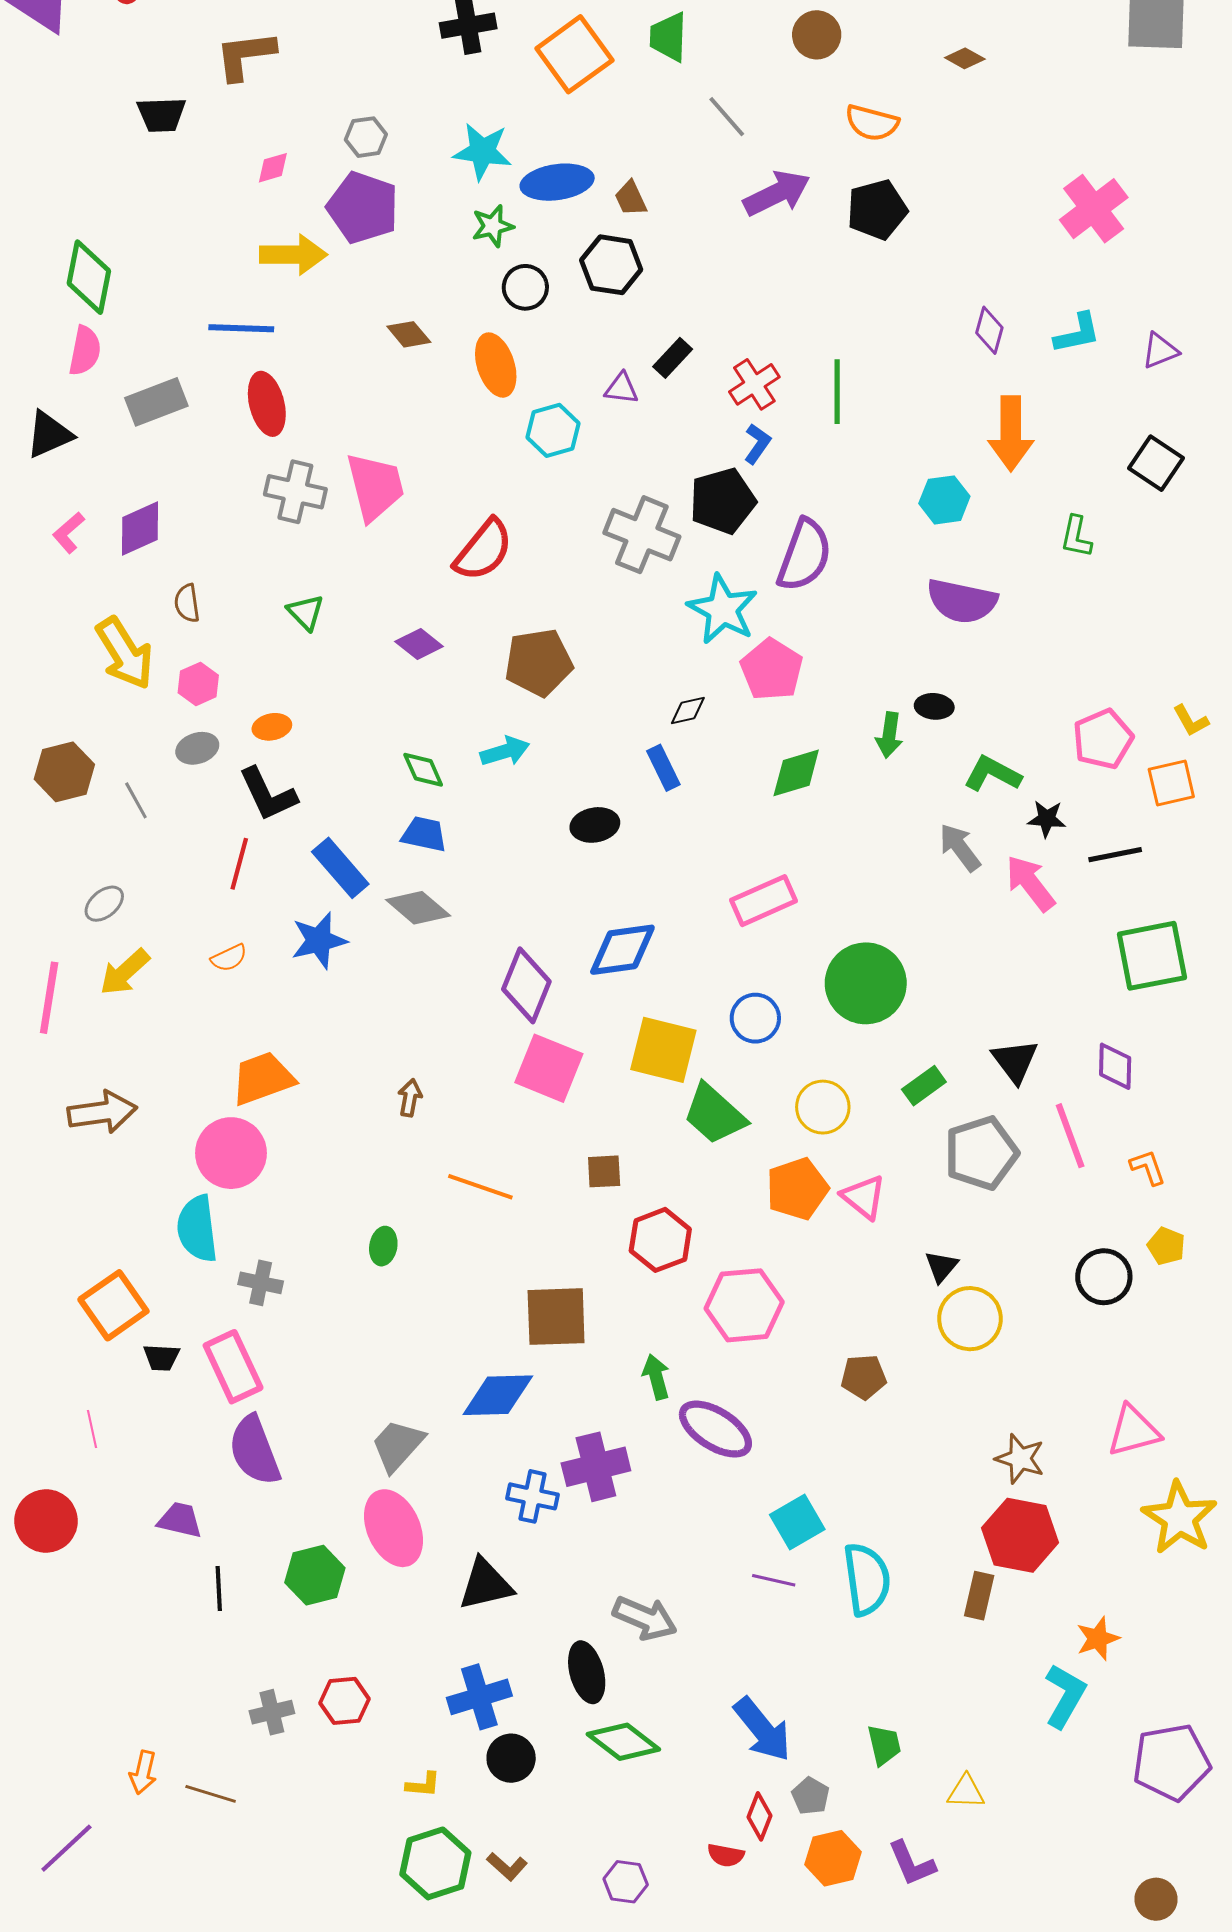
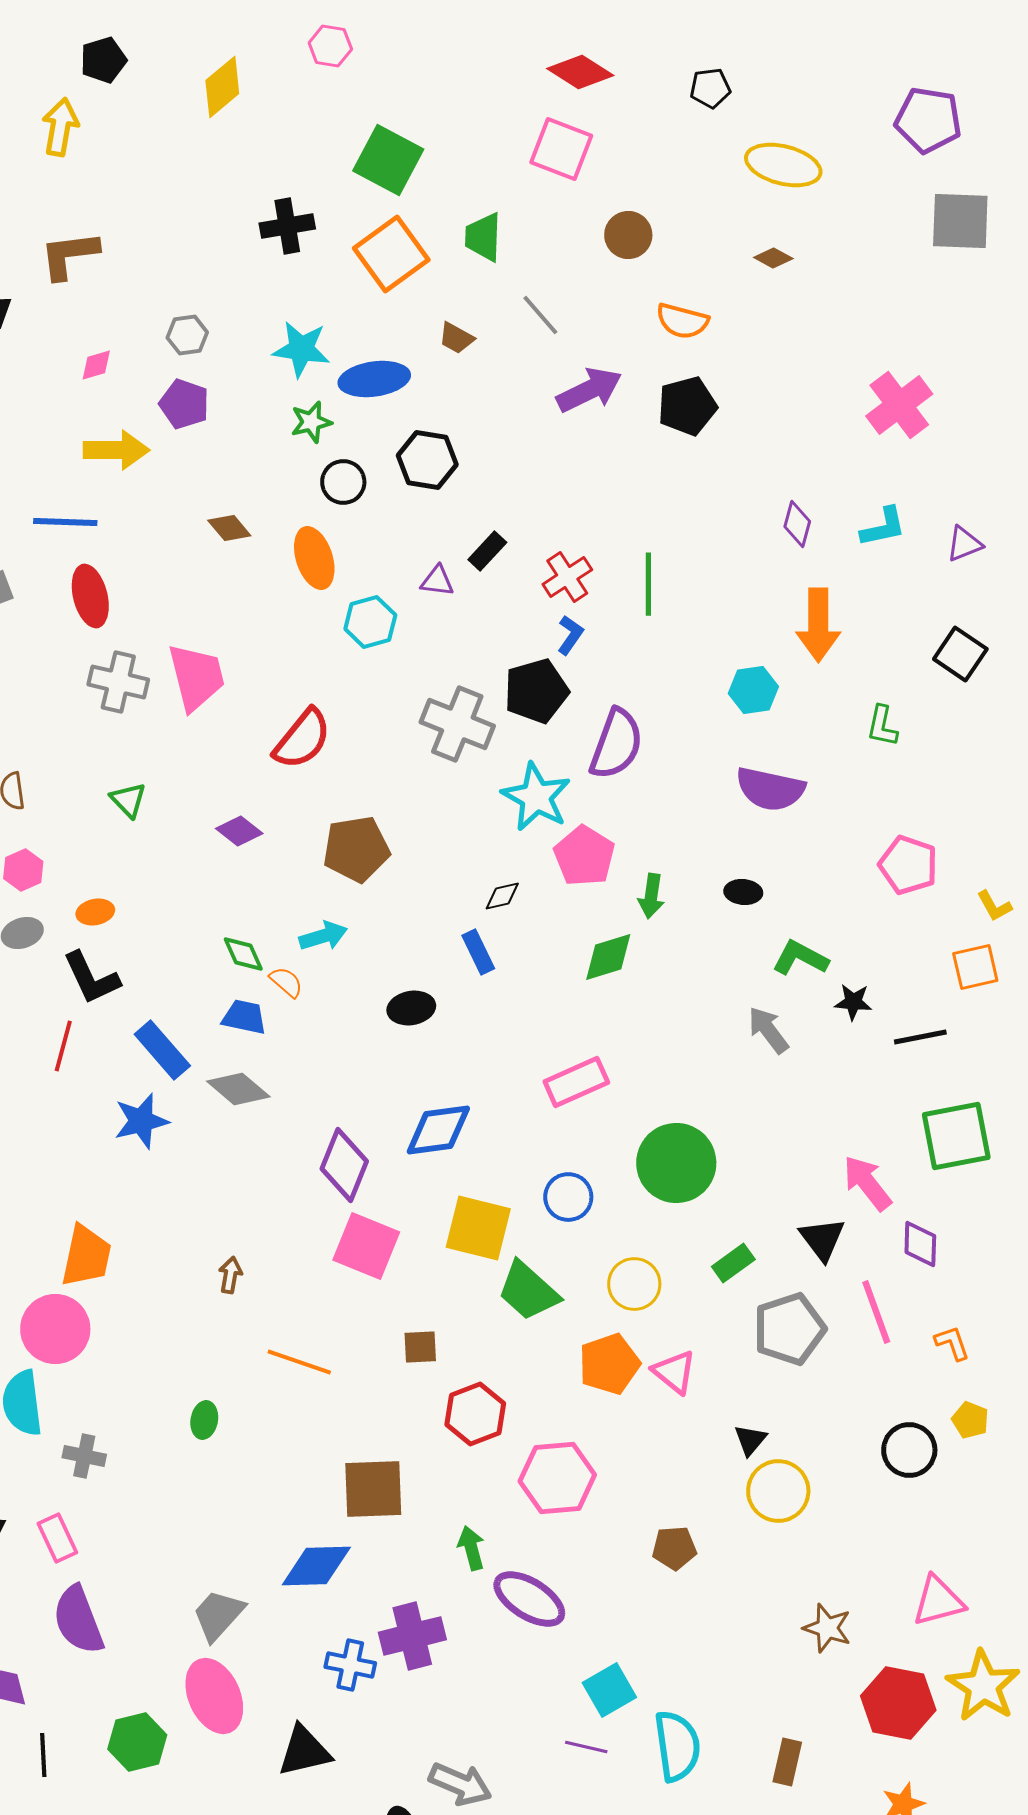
brown trapezoid: (631, 198) -> (456, 338), moved, turned -36
purple pentagon: (363, 208) -> (184, 404), size x0.7
green arrow: (889, 735) -> (651, 896), moved
pink pentagon: (1103, 739) -> (908, 865), moved, turned -30
pink arrow: (1030, 883) -> (867, 1183), moved
orange semicircle: (229, 958) -> (286, 982), moved, turned -114
orange trapezoid: (263, 1078) -> (86, 1256), turned 122
pink rectangle: (233, 1367) -> (57, 1538), size x0.7
red hexagon: (1020, 1535) -> (898, 1703), moved

